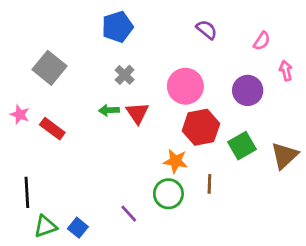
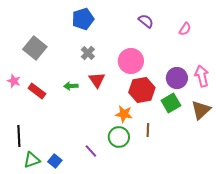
pink arrow: (286, 71) -> (202, 76), moved, size x1.5
purple circle: (248, 90) -> (177, 78), moved
green arrow: (109, 110) -> (71, 86), moved

